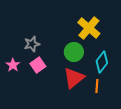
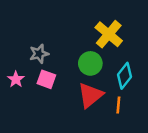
pink square: (38, 65) -> (46, 79), turned -35

